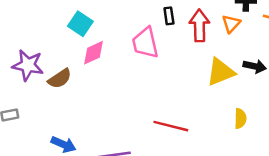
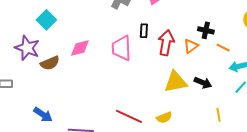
cyan square: (80, 24) -> (46, 20), moved
yellow semicircle: (240, 119) -> (164, 118), moved, turned 56

